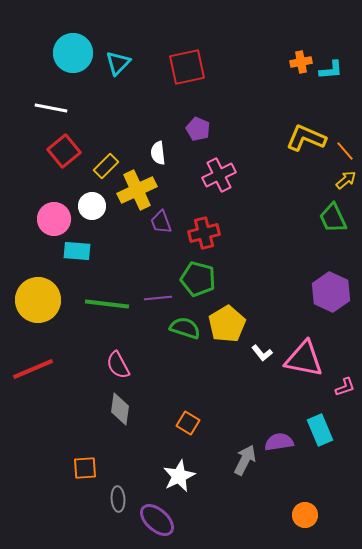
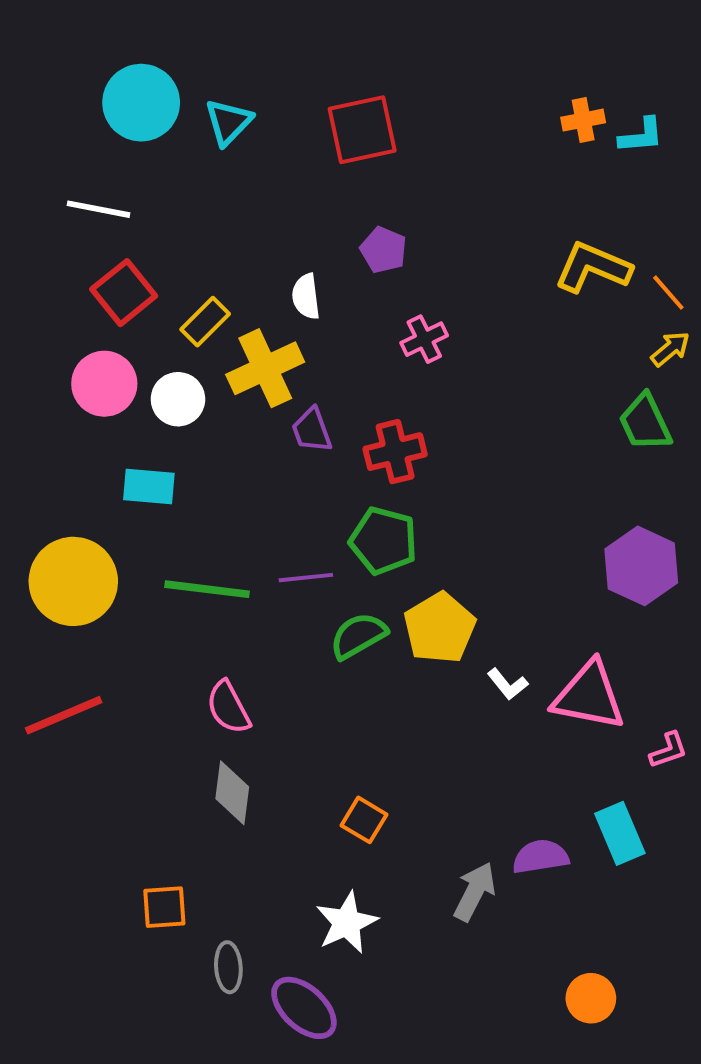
pink cross: (219, 175) -> (424, 339), size x0.7
pink circle: (54, 219) -> (104, 384), moved
green semicircle: (185, 328) -> (358, 636), turned -48

